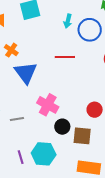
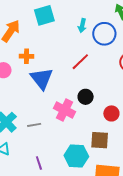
orange cross: (11, 50) -> (27, 56), turned -32
red line: (65, 57) -> (80, 62), turned -42
black circle: (62, 127) -> (86, 97), moved
cyan hexagon: (44, 154) -> (76, 156), moved

